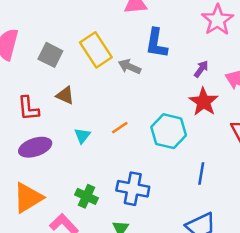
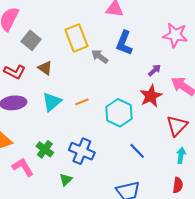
pink star: (218, 20) -> (175, 35), turned 30
gray square: (50, 55) -> (31, 40), moved
red L-shape: (28, 108) -> (15, 72), turned -70
cyan triangle: (82, 136) -> (52, 102), size x1.5
blue line: (201, 173) -> (137, 151), turned -66

